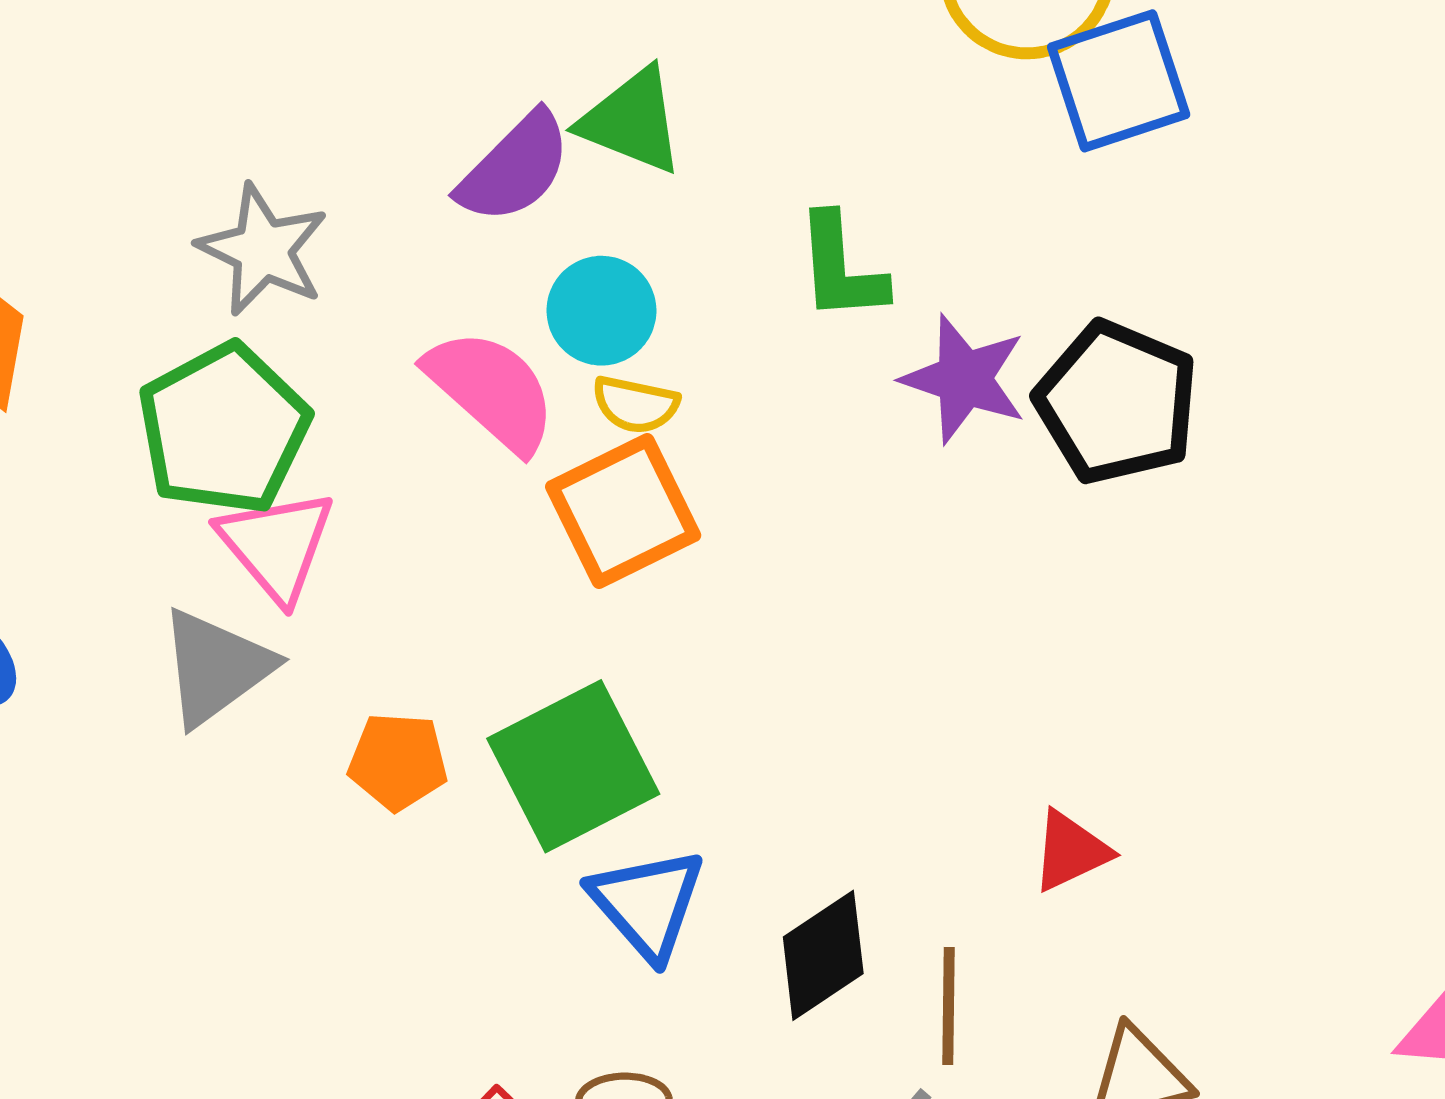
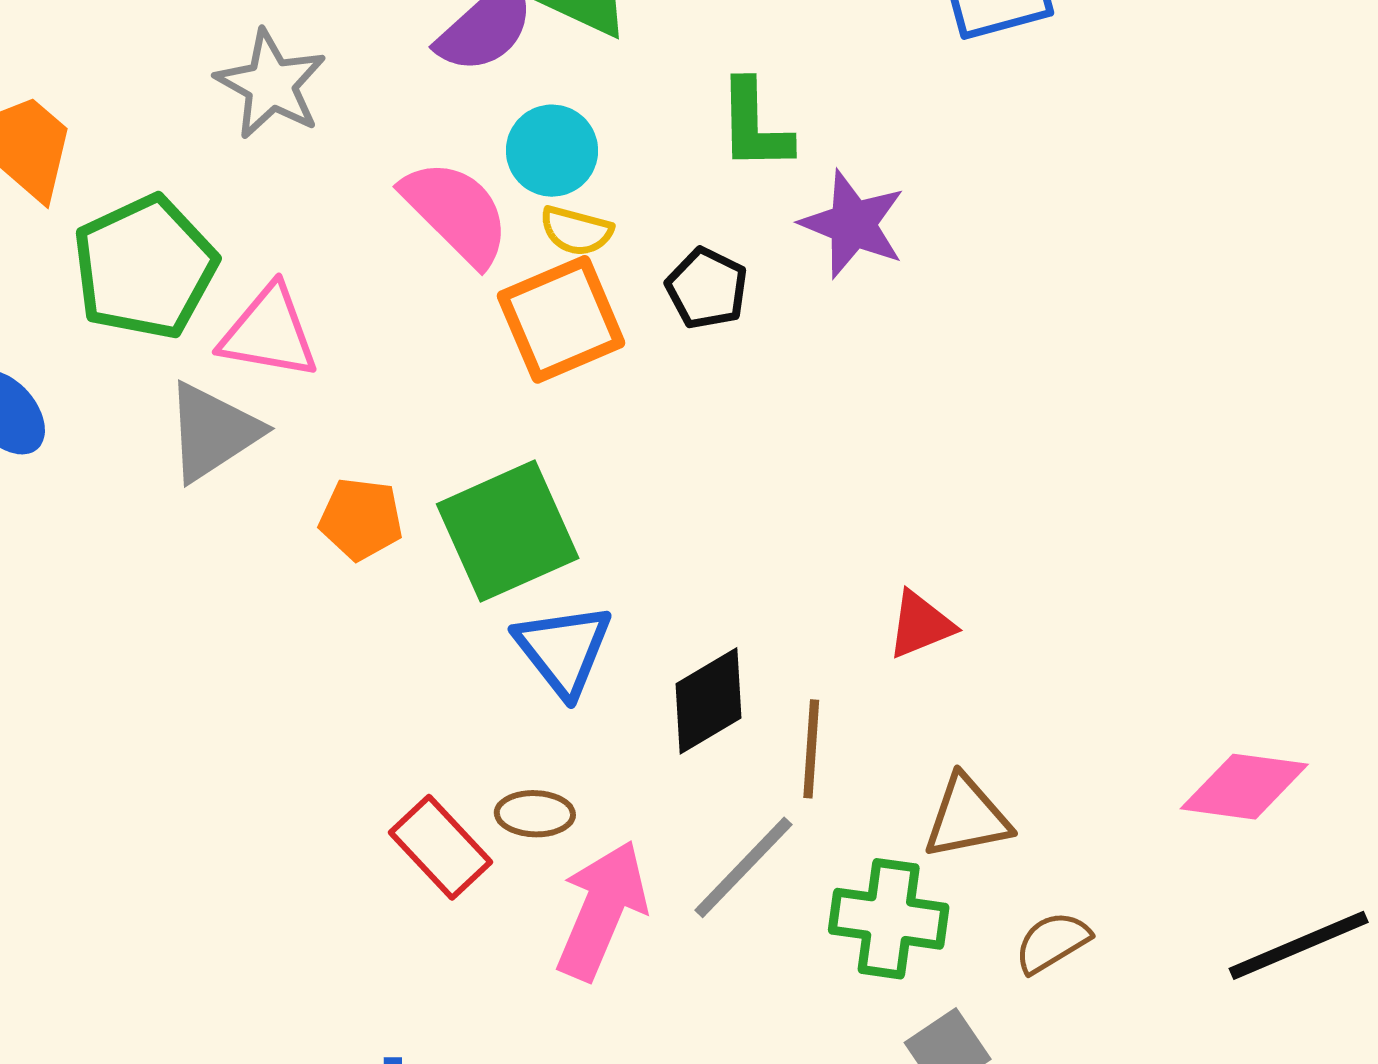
black pentagon: (1117, 403) -> (707, 288), moved, size x0.6
green pentagon: (224, 429) -> (145, 267), moved
pink triangle: (276, 545) -> (269, 332), turned -43

